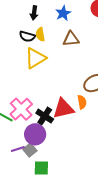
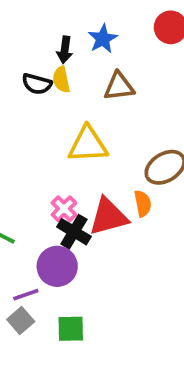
black arrow: (34, 13) -> (65, 50), moved
yellow triangle: (35, 58) -> (88, 145), moved, turned 30
pink cross: (21, 109) -> (64, 209), moved, size x0.6
gray square: (30, 150) -> (21, 320), moved

